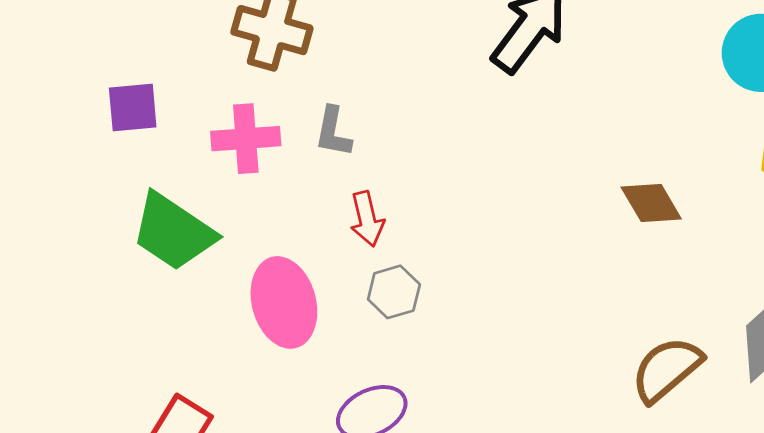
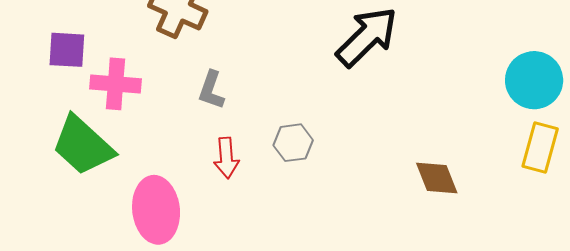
pink cross: (246, 139) -> (116, 84), moved
gray hexagon: (394, 292) -> (293, 143), moved

